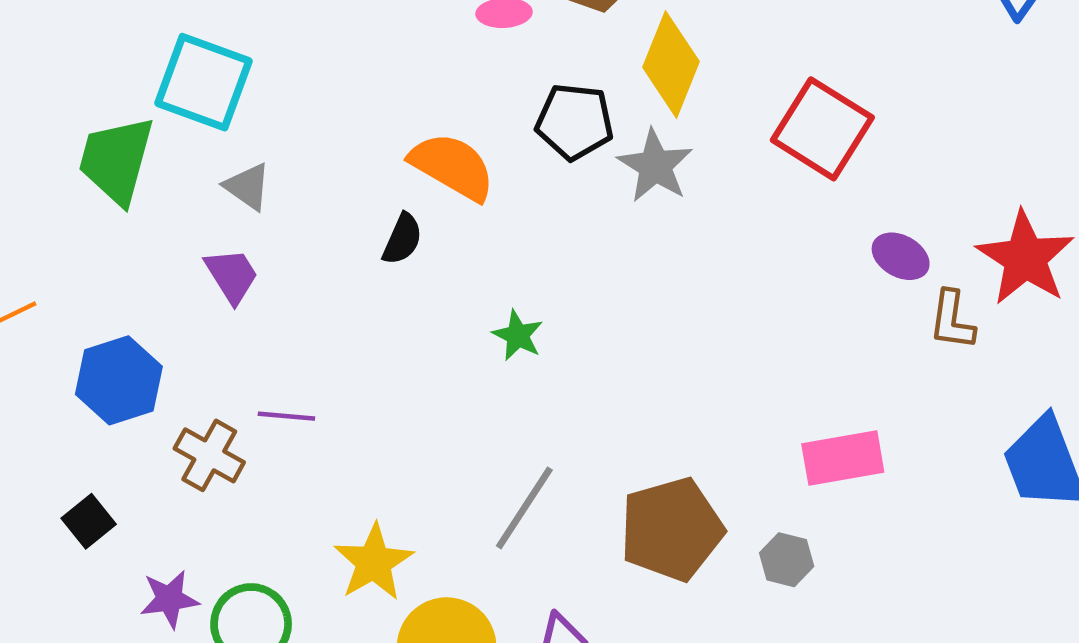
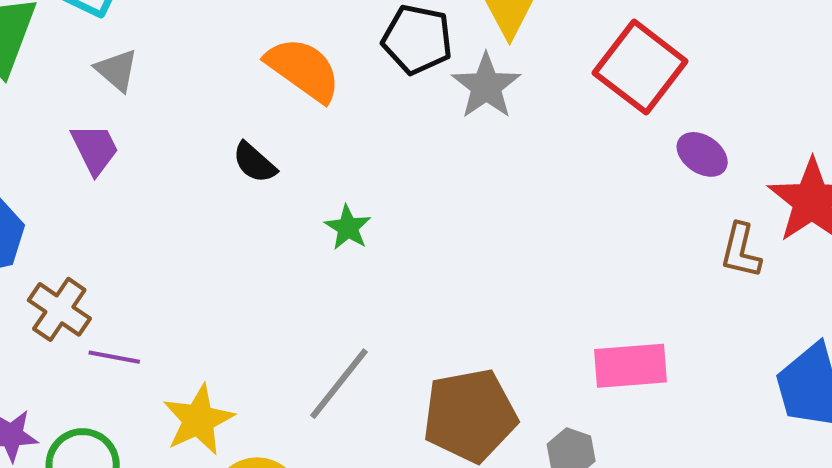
black semicircle: (402, 239) -> (254, 163), moved, turned 102
purple ellipse: (901, 256) -> (702, 154), moved
purple line: (286, 416) -> (114, 357), moved

